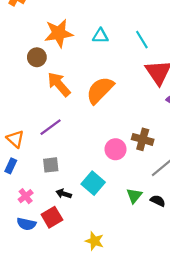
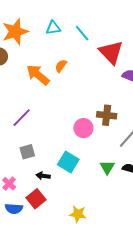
cyan line: (142, 40) -> (82, 33), moved
orange arrow: (59, 84) -> (38, 75), moved
orange semicircle: (100, 90) -> (61, 66), moved, size x0.5

